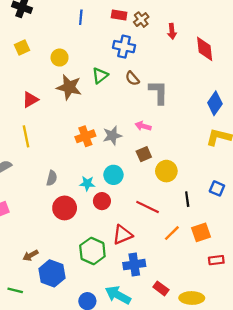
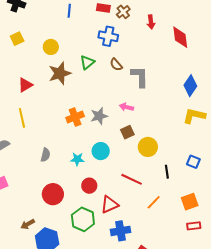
brown star: (69, 87) -> (60, 73), turned -30
red circle: (102, 201) -> (89, 186), moved
red circle: (65, 208) -> (53, 194), moved
orange square: (201, 232) -> (190, 202), moved

